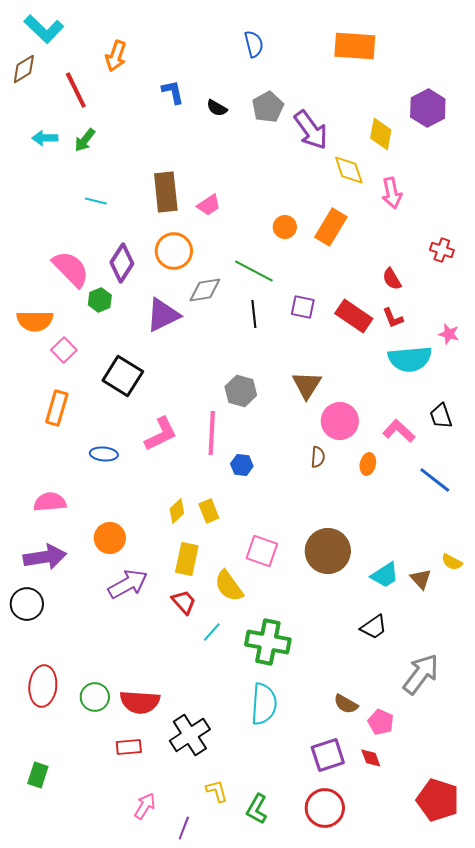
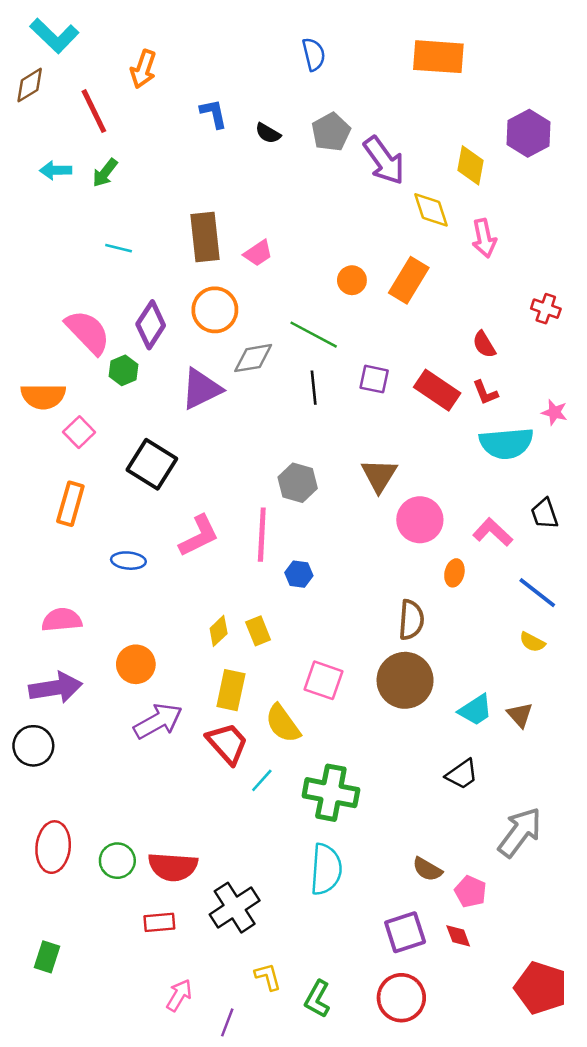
brown semicircle: (318, 457) -> (411, 620), moved, size x1.5
yellow semicircle: (452, 562) -> (532, 642), moved
red trapezoid: (184, 602) -> (227, 743), size x1.4

